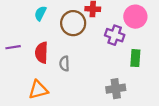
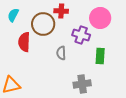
red semicircle: (41, 53) -> (24, 42), moved
gray semicircle: (64, 64) -> (61, 53), moved

